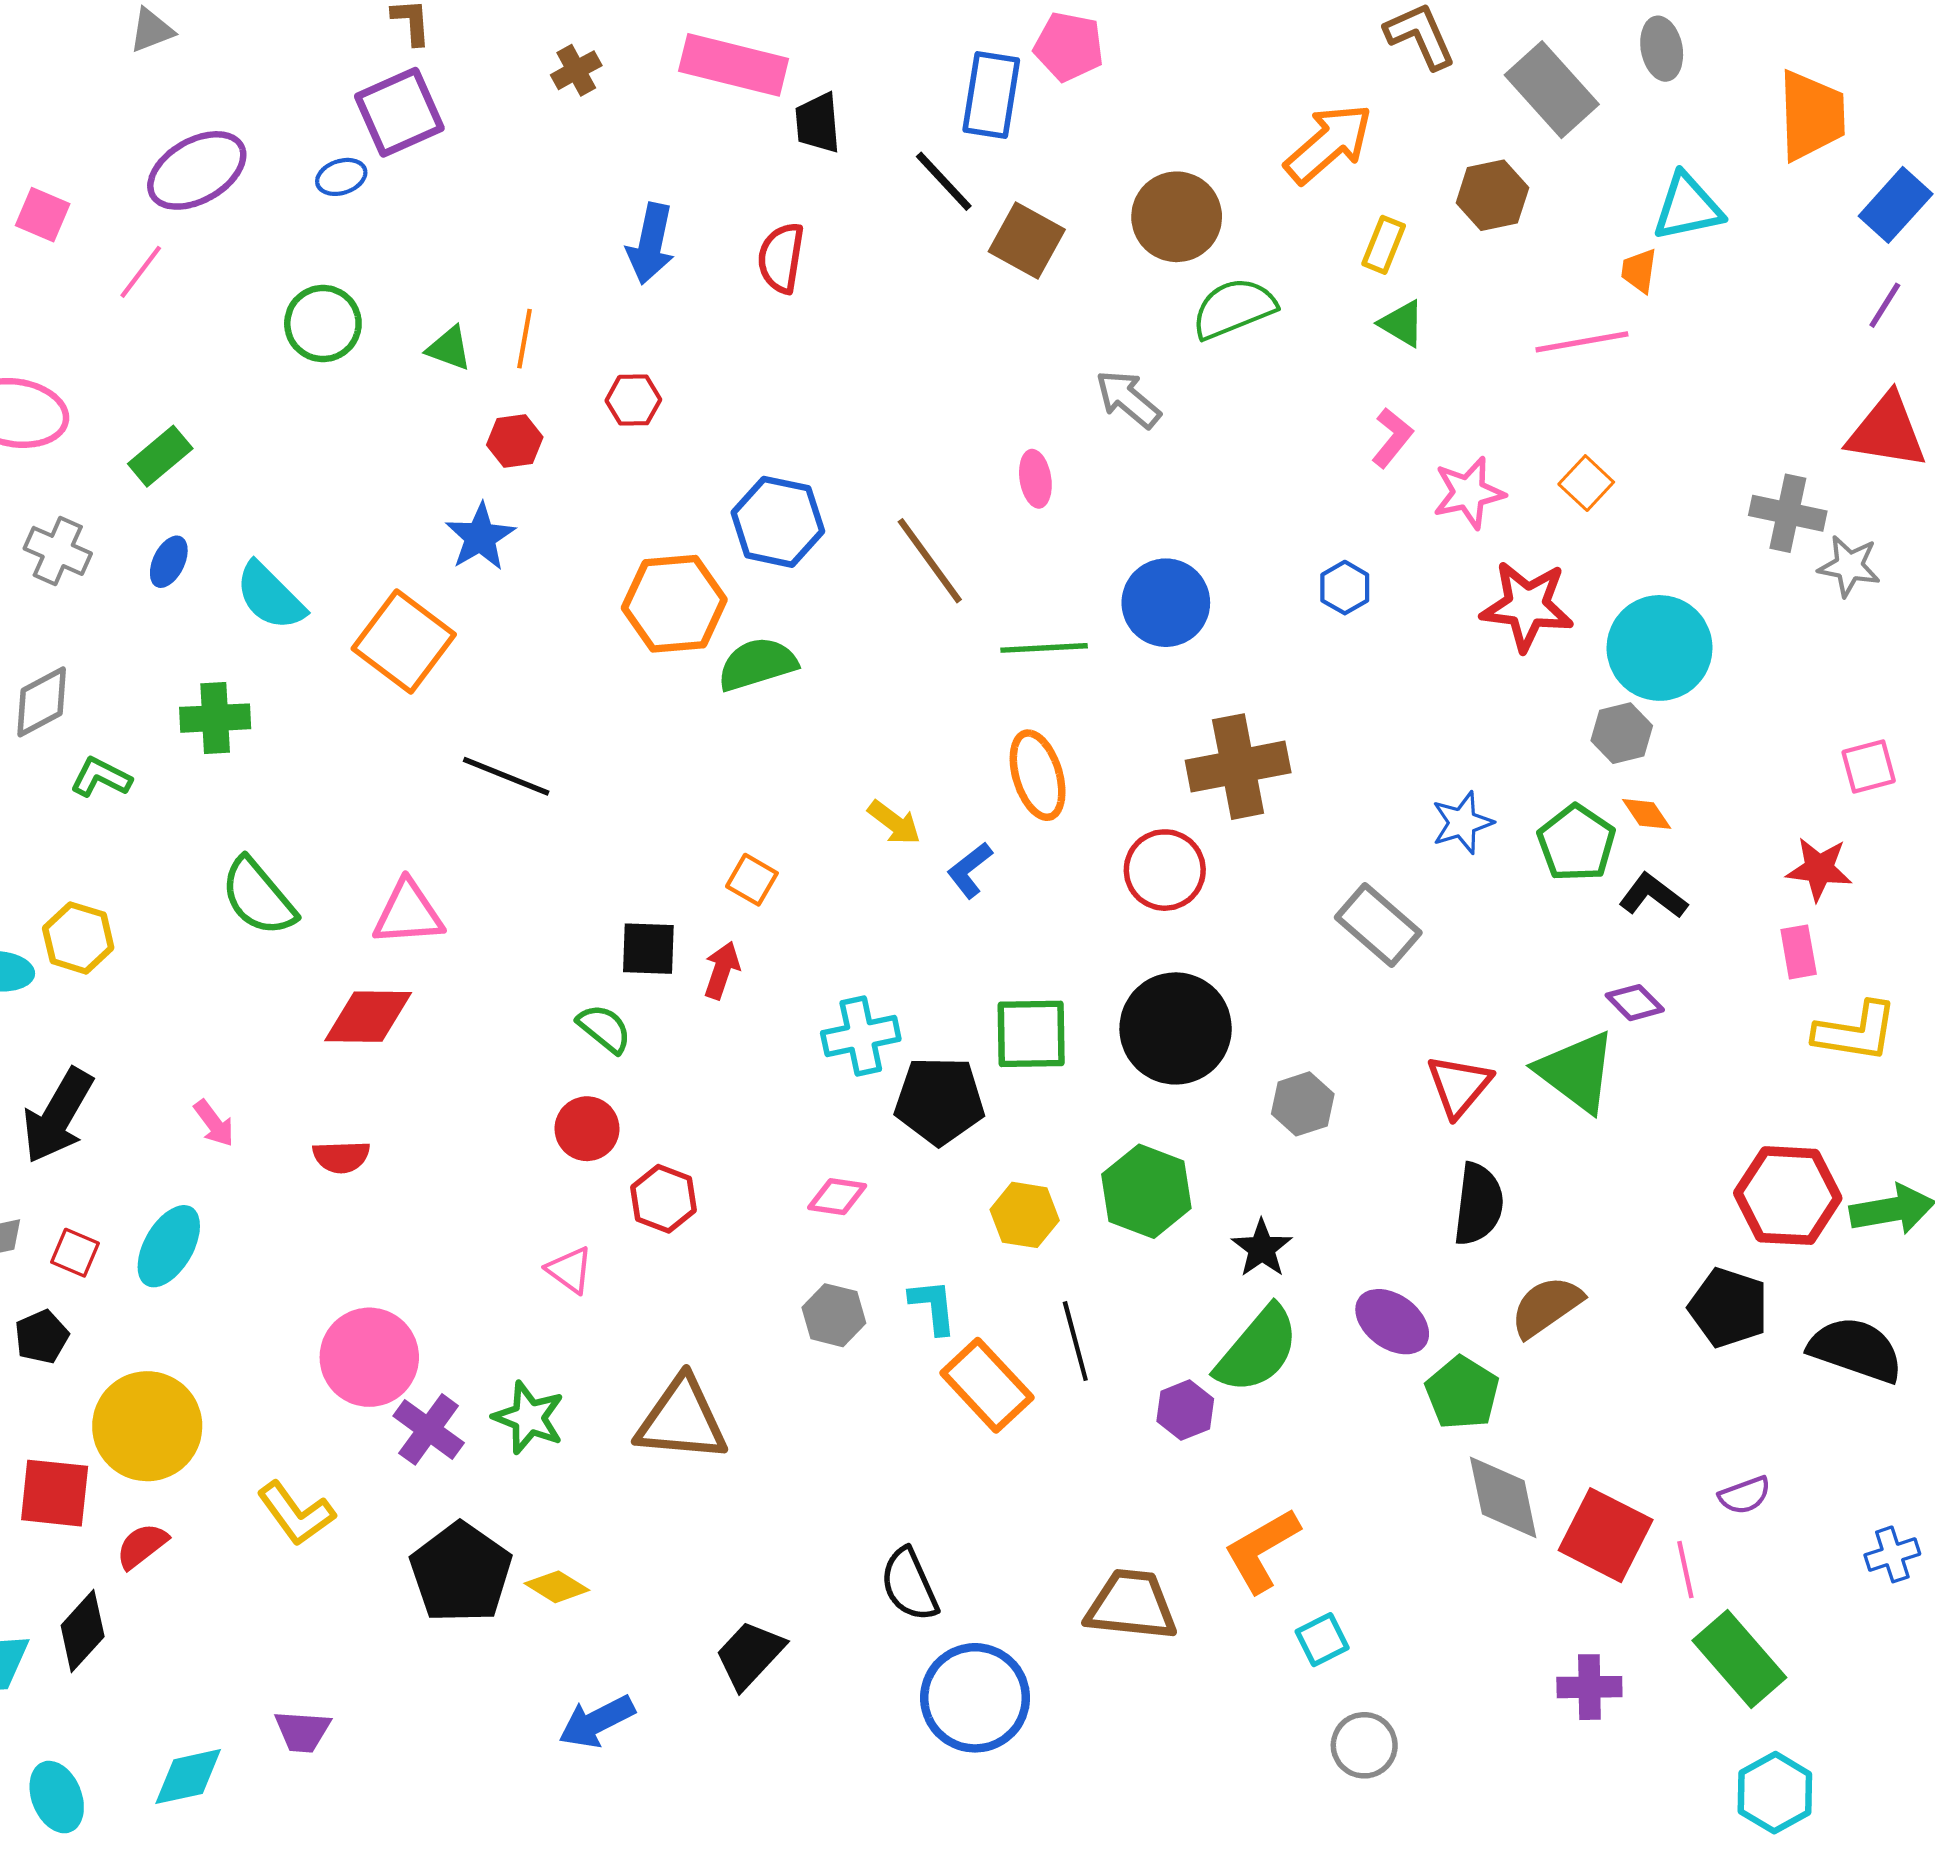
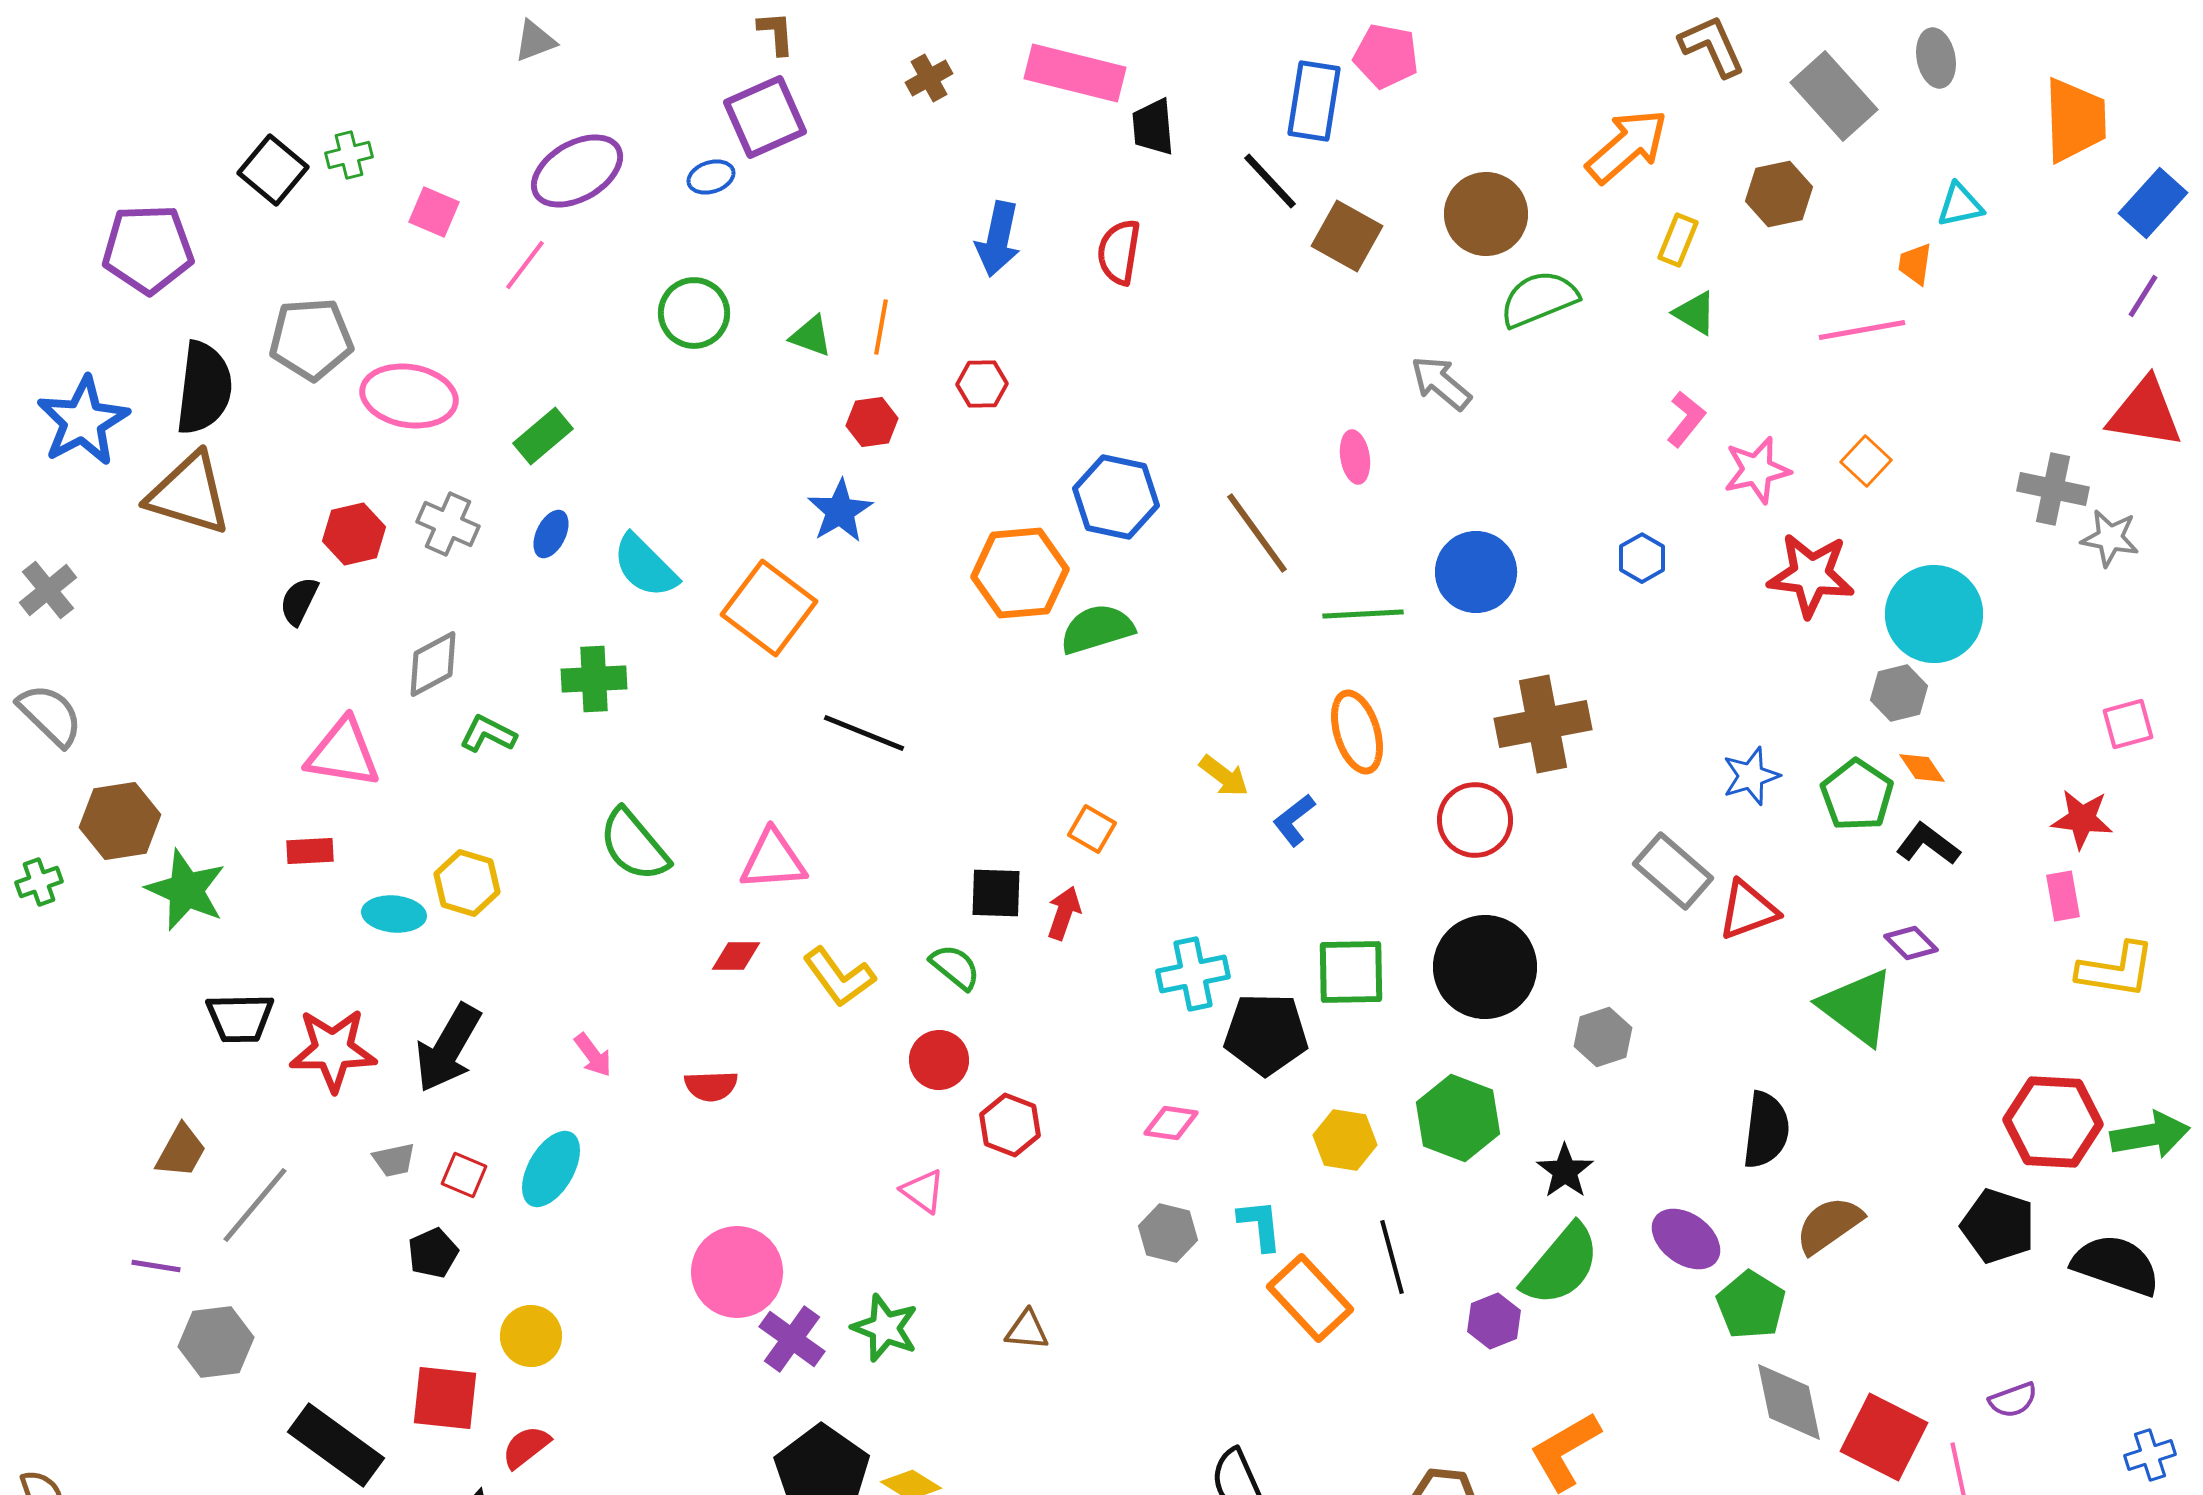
cyan triangle: (1688, 207) -> (1960, 205), size x0.7
red diamond: (368, 1017) -> (736, 956), size x0.6
red triangle: (1459, 1086) -> (1748, 910), moved, turned 30
brown triangle: (682, 1420) -> (1027, 1330), size x0.5
yellow circle: (147, 1426) -> (531, 1336), size x0.6
yellow L-shape: (296, 1514) -> (839, 977), moved

